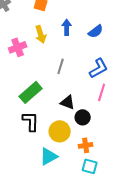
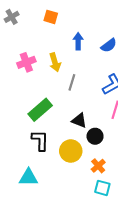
yellow arrow: (41, 34) -> (55, 62), moved
orange cross: (86, 145) -> (98, 166), turned -32
cyan triangle: (49, 156) -> (29, 177), moved, turned 30

